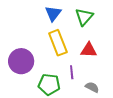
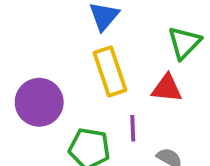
green triangle: (84, 17) -> (184, 43), moved

